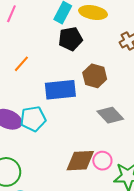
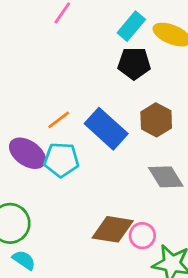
orange line: (21, 64) -> (59, 120), moved
blue rectangle: (60, 90) -> (106, 129), turned 36

